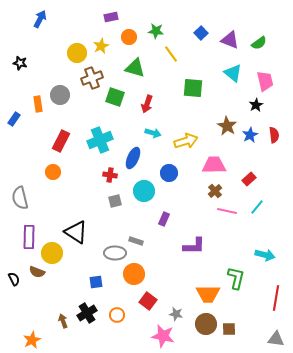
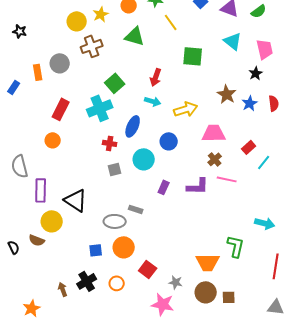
green square: (115, 97) -> (115, 83), moved, turned 30
red arrow: (147, 104) -> (156, 77), moved
cyan line: (257, 207) -> (264, 162), moved
purple rectangle: (29, 237) -> (41, 190), moved
purple L-shape: (194, 246) -> (198, 186), moved
orange circle: (134, 274) -> (124, 247), moved

